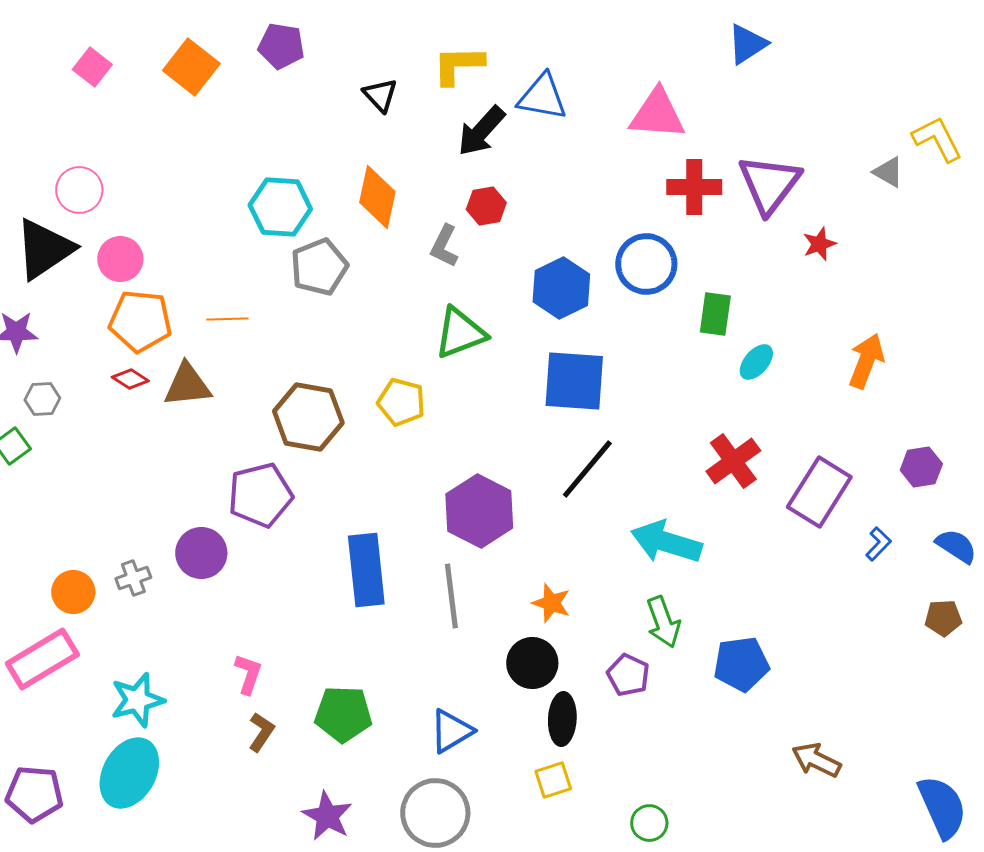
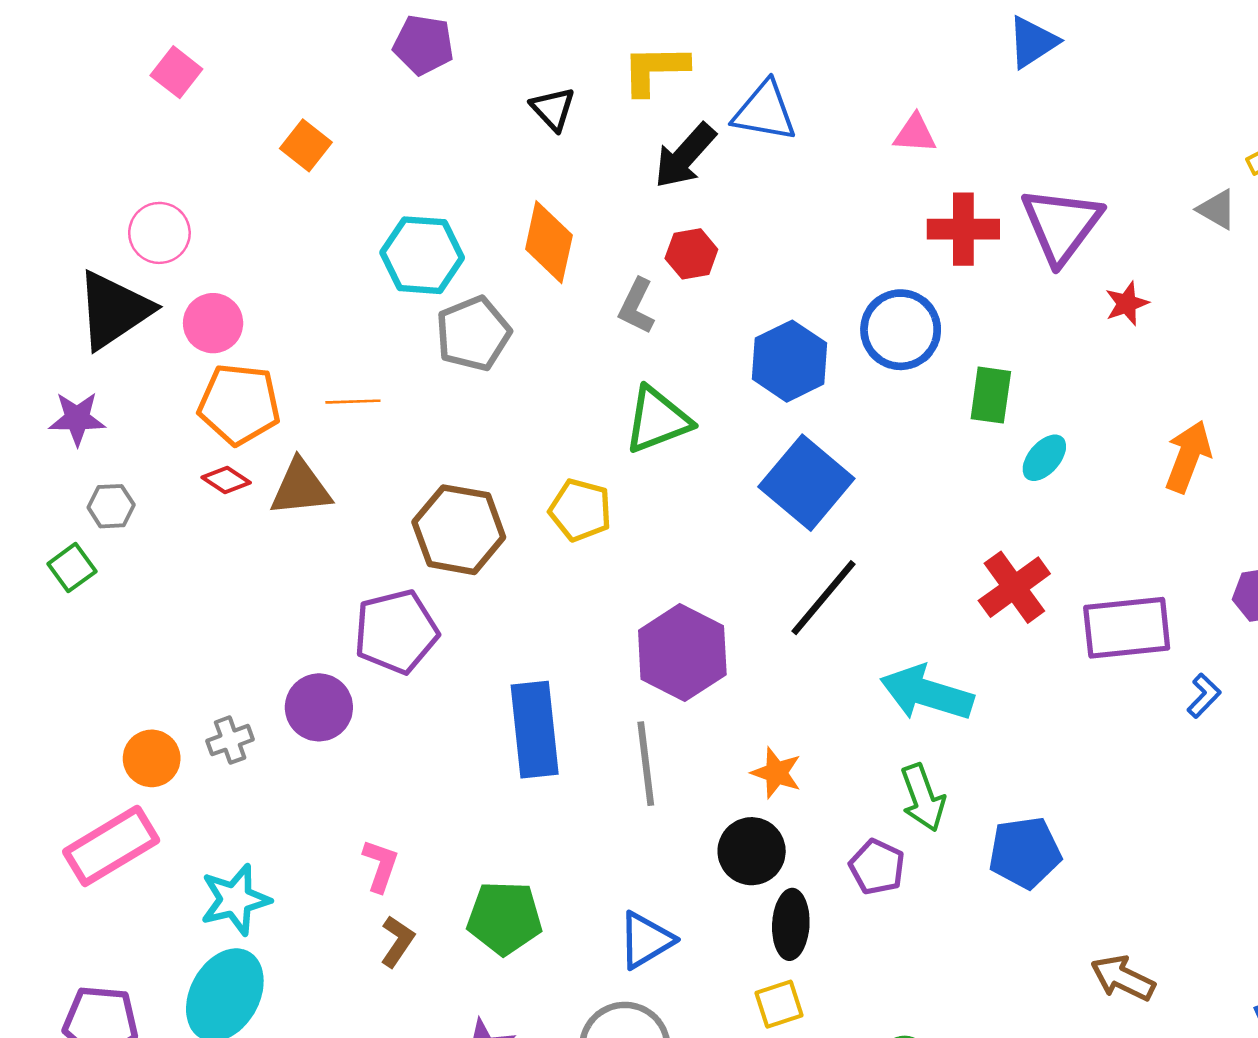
orange square: (191, 67) -> (306, 145), moved, size x0.7
pink triangle: (657, 114) -> (915, 134), size x0.6
blue square: (574, 381) -> (806, 483), turned 36
purple rectangle: (819, 492) -> (1127, 628), turned 52

